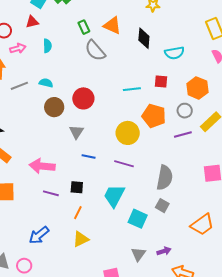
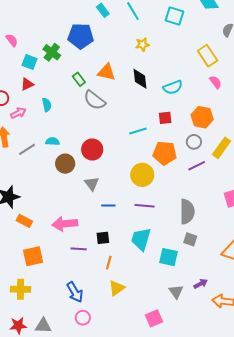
blue arrow: (39, 235) -> (75, 292), turned -70
pink circle: (24, 266) -> (83, 318), moved

